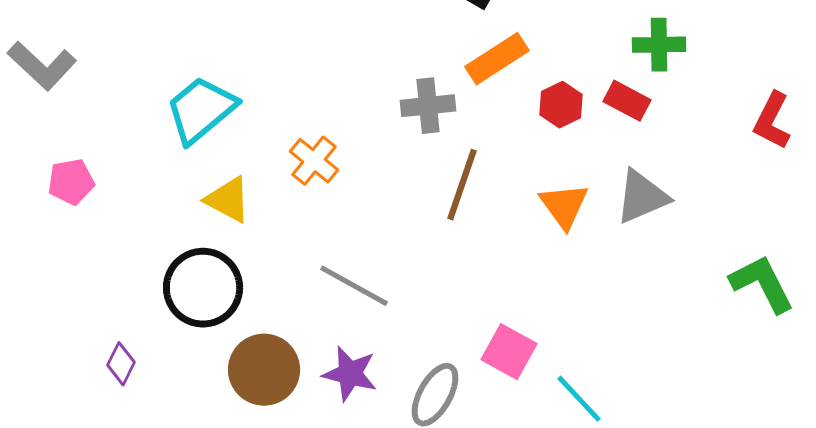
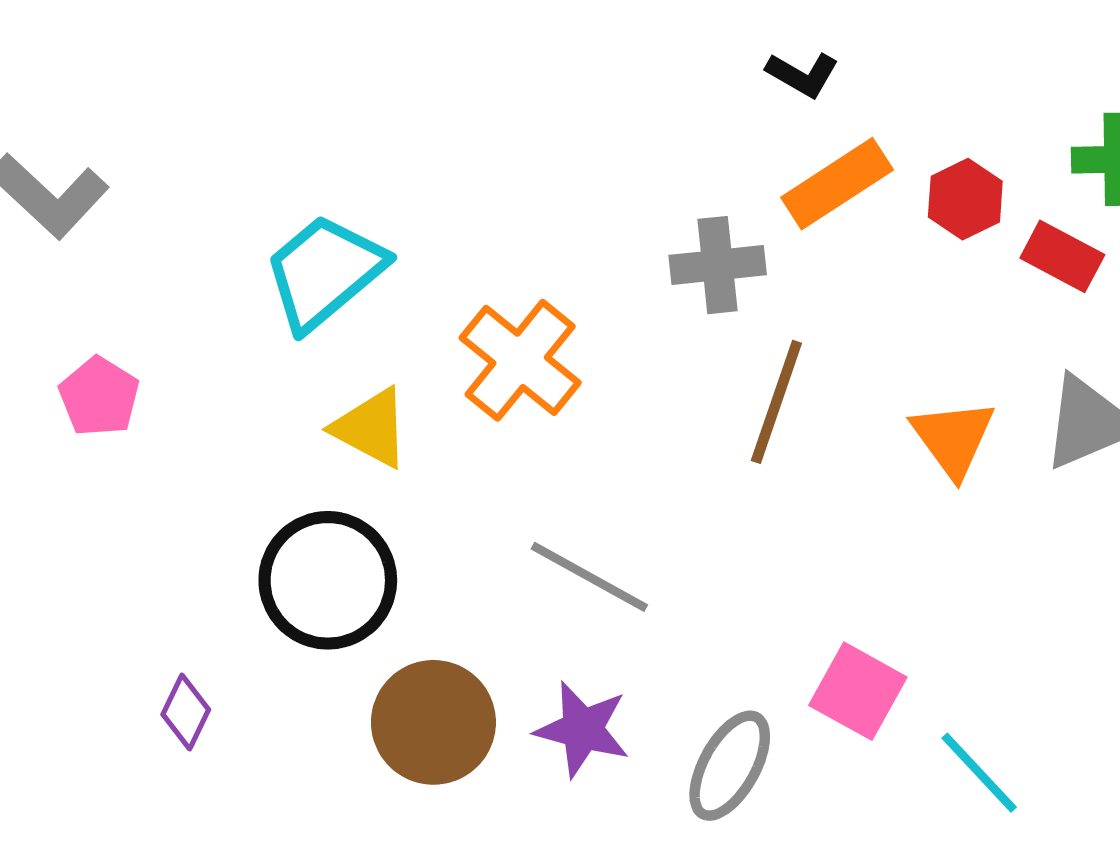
red hexagon: (561, 105) -> (965, 199), moved
orange cross: (314, 161) -> (520, 360), size x1.4
pink pentagon: (71, 182) -> (99, 397), turned -30

